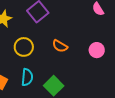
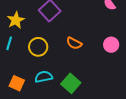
cyan semicircle: (27, 77) -> (44, 77), turned -102

